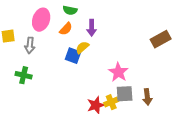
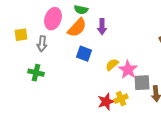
orange semicircle: (66, 29) -> (77, 28), size x1.5
yellow semicircle: (82, 47) -> (112, 65), moved
gray square: (125, 94) -> (142, 83), moved

